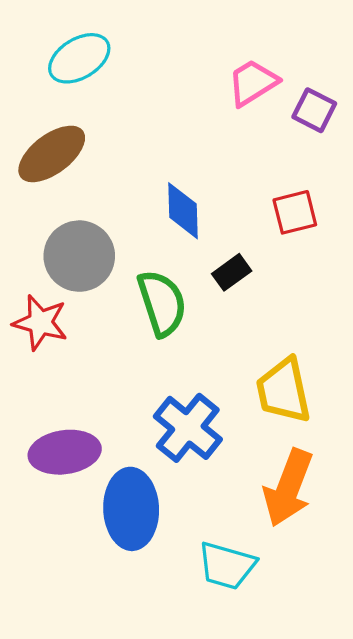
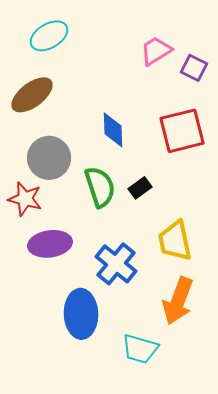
red square: (295, 212) -> (182, 131), size x1.6
black rectangle: (232, 272) -> (140, 188), moved
purple ellipse: (65, 452) -> (50, 244), moved

